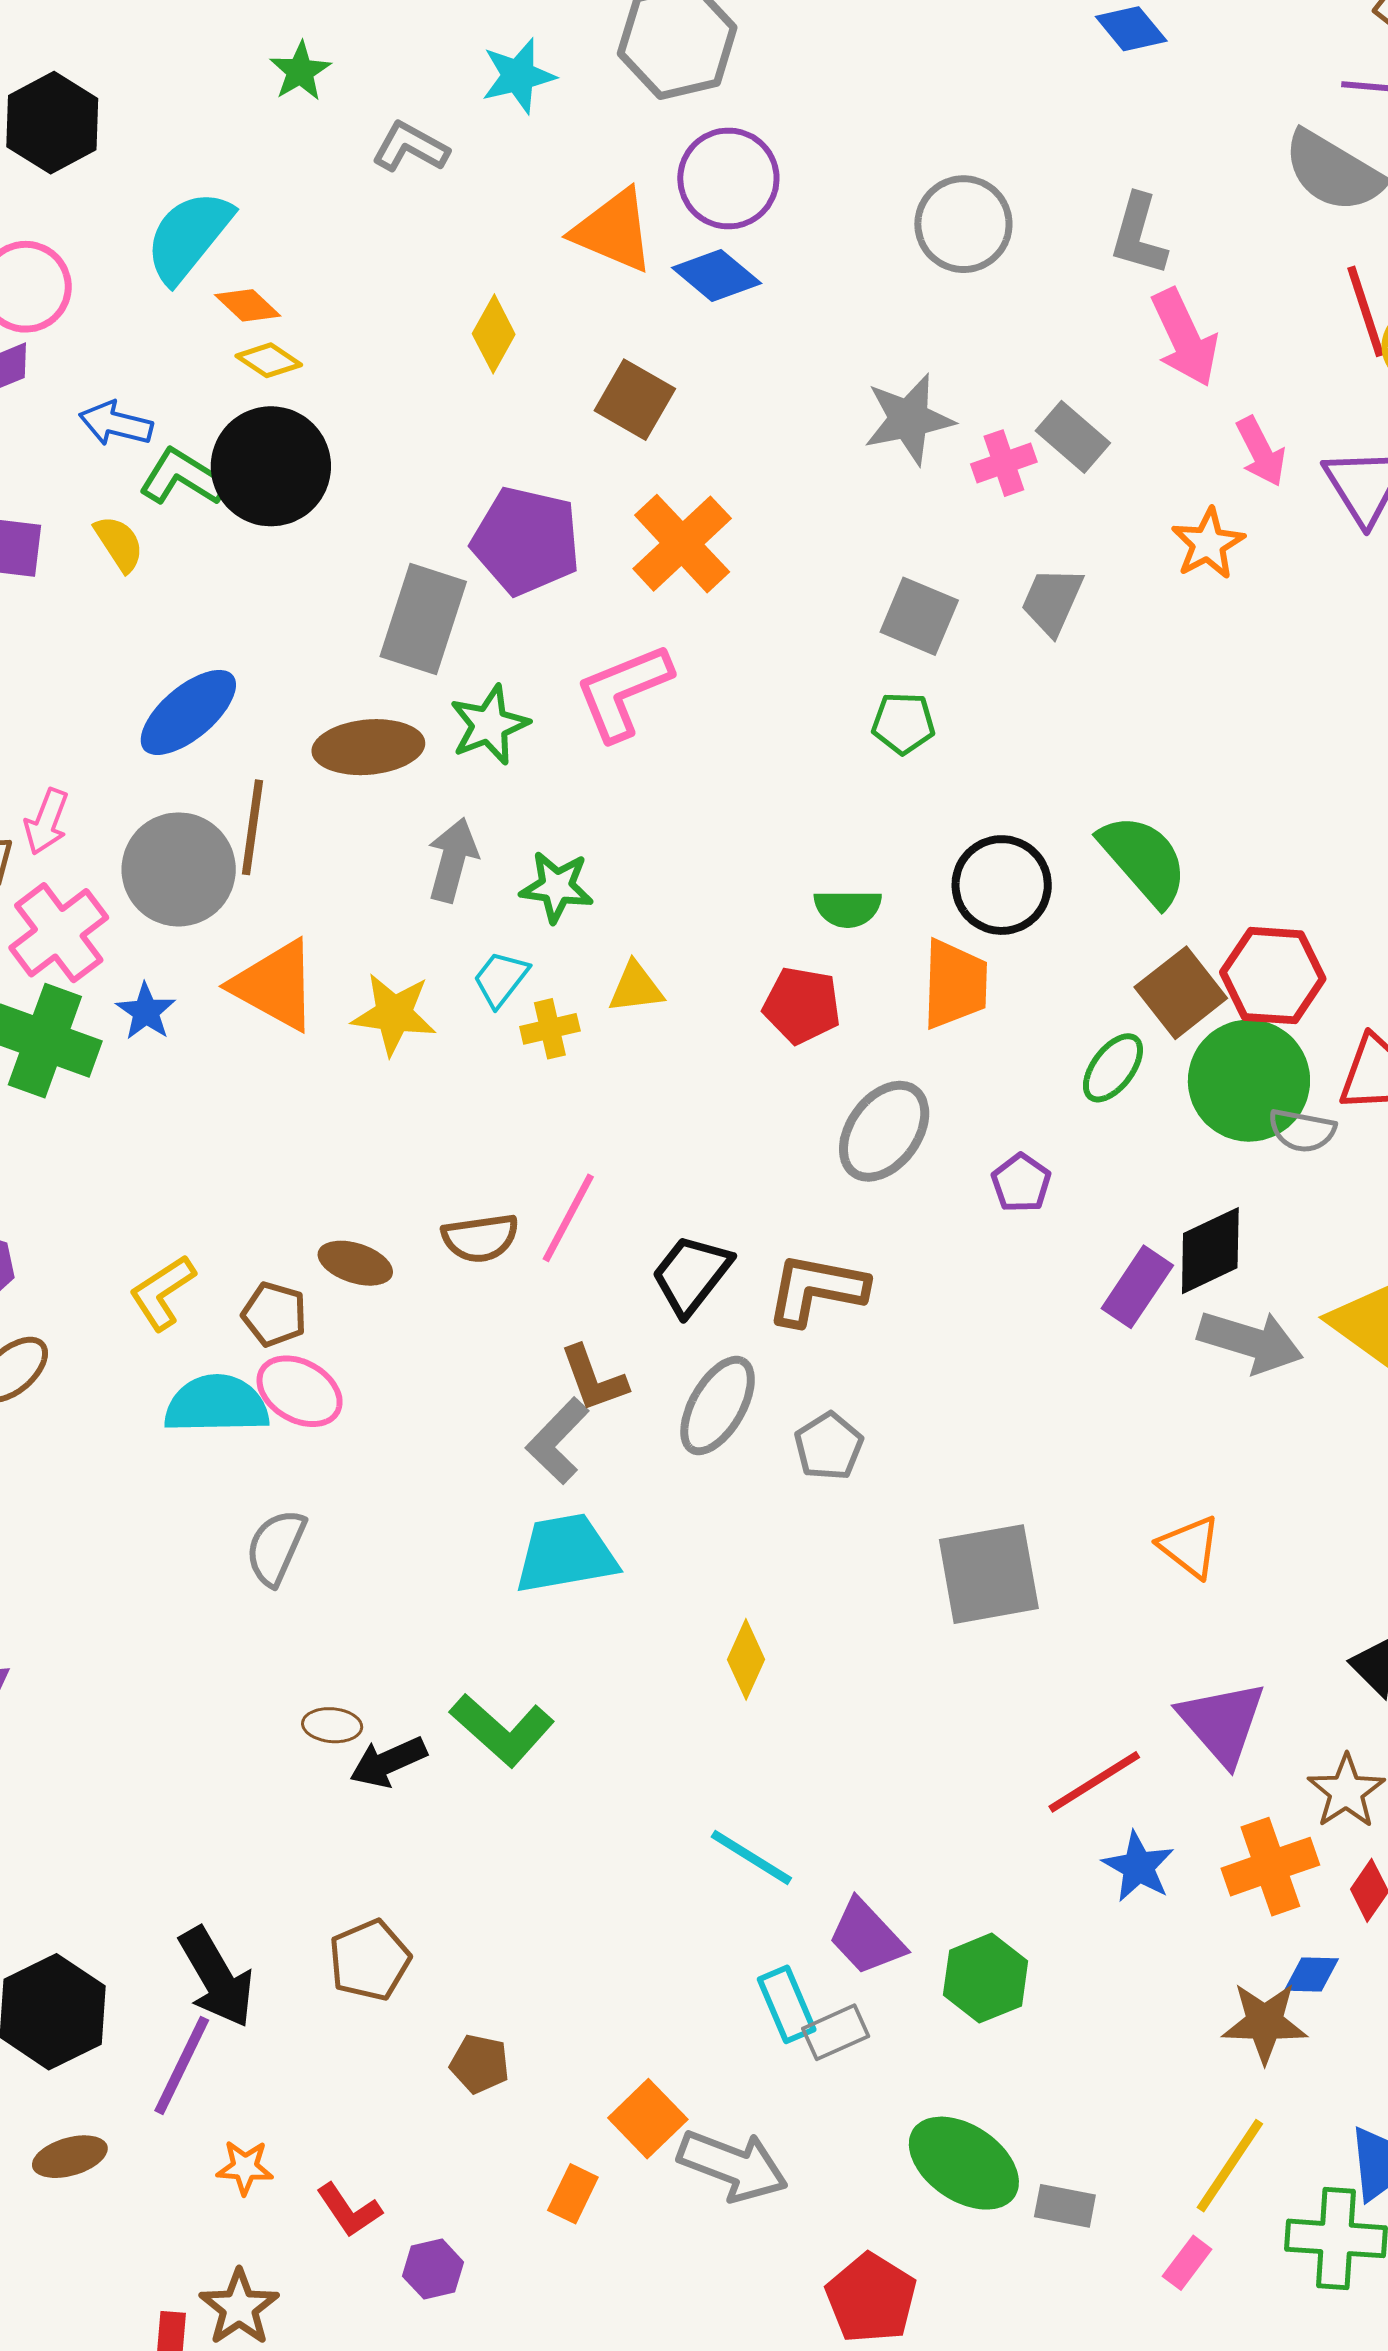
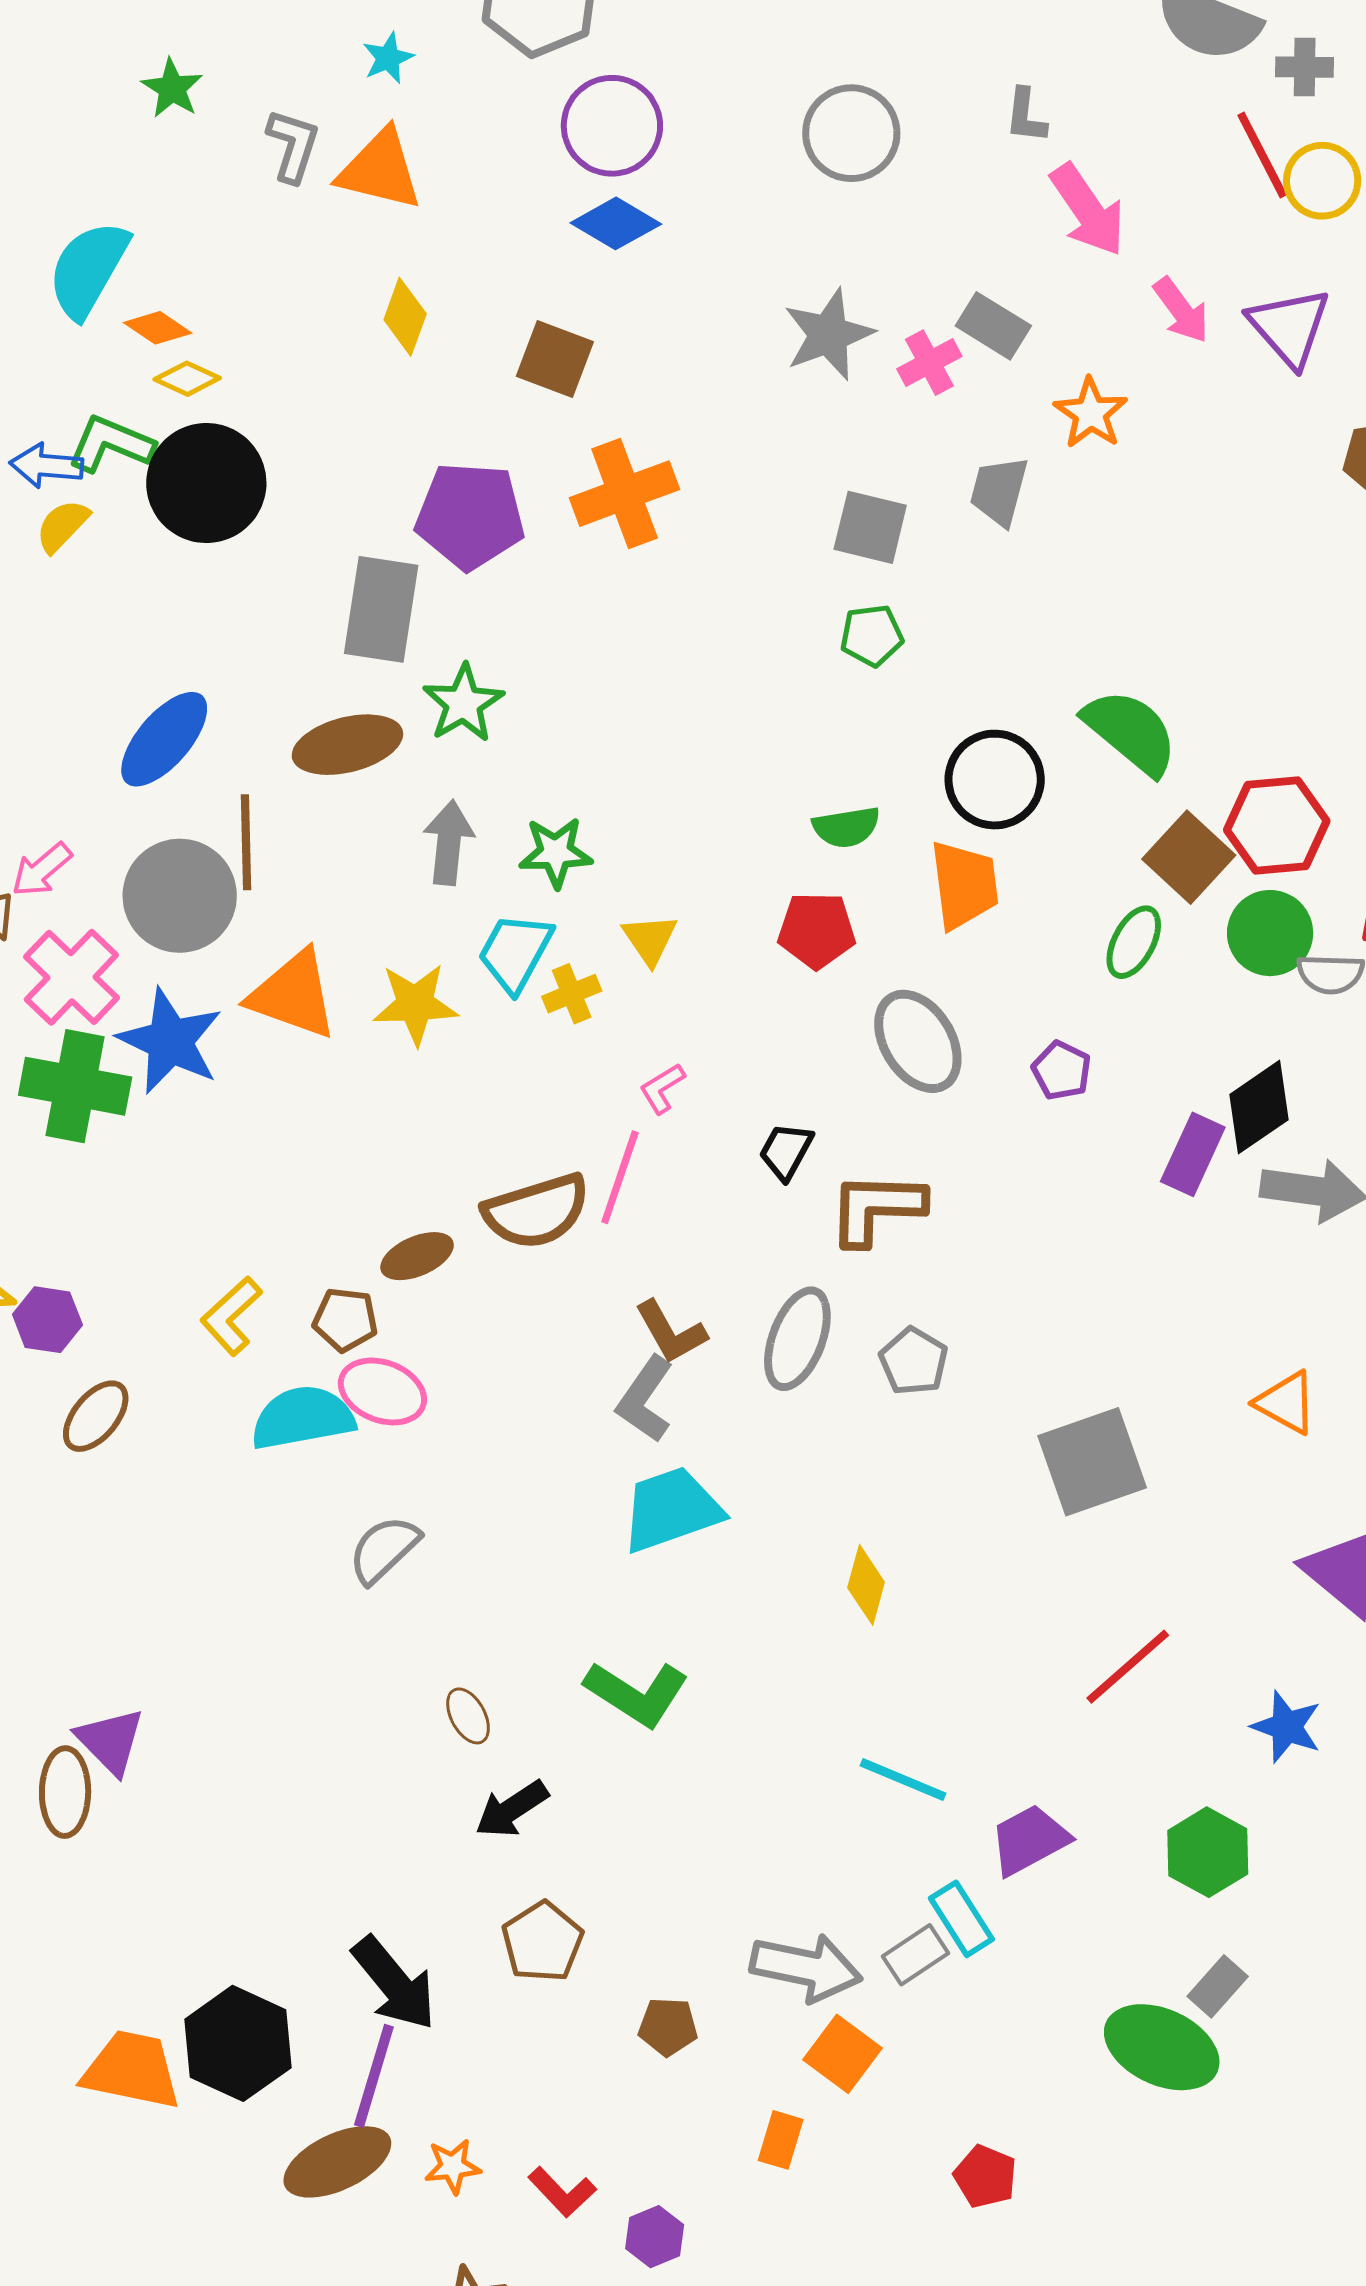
cyan star: (518, 76) -> (388, 58), size x0.7
gray L-shape: (410, 147) -> (293, 146), turned 88
orange triangle: (614, 231) -> (380, 170), moved
gray L-shape: (1139, 235) -> (1026, 116), size x0.7
green L-shape: (183, 477) -> (111, 444), moved
yellow semicircle: (119, 544) -> (62, 526), moved, turned -94
orange cross: (682, 544) -> (625, 494), turned 32
orange star: (1208, 544) -> (1091, 413), moved
pink L-shape: (623, 692) -> (662, 1088), moved, size x0.5
pink arrow: (47, 822) -> (42, 870), turned 38
cyan trapezoid: (501, 979) -> (515, 952), size x1.4
yellow triangle: (636, 988) -> (650, 939), turned -48
blue star: (146, 1012) -> (170, 1041), size x1.8
green circle: (1249, 1081) -> (1270, 933), size x0.7
gray ellipse: (884, 1131) -> (918, 1041), turned -58
brown semicircle: (480, 1238) -> (536, 1211), size x1.4
brown ellipse: (355, 1263) -> (417, 1256), turned -32
black trapezoid: (691, 1275) -> (786, 1151), moved, size x0.7
gray semicircle: (276, 1547) -> (384, 1549), turned 32
brown ellipse: (332, 1725) -> (468, 1716), turned 66
black arrow: (388, 1762) -> (512, 1809), moved
red line: (1094, 1782) -> (1128, 1667), moved
purple trapezoid: (866, 1937) -> (1029, 1840), turned 114
green hexagon: (986, 1978) -> (1208, 1852), moved
gray rectangle: (836, 2032) -> (915, 1955), moved
brown ellipse: (70, 2157) -> (337, 2162), moved, size x1.5
gray arrow: (733, 2165) -> (806, 1968), moved
gray rectangle: (1065, 2206) -> (1218, 1986), moved, turned -50
red pentagon: (871, 2298) -> (985, 2176), moved, size x0.7

